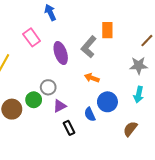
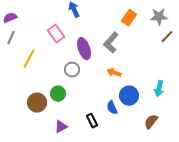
orange rectangle: (107, 30) -> (129, 18), moved, turned 35
gray star: (139, 65) -> (159, 17), moved
gray circle: (48, 87) -> (72, 70), moved
purple triangle: (60, 106) -> (61, 127), moved

